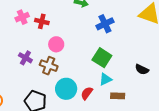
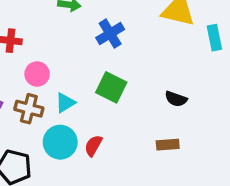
cyan triangle: (105, 79) -> (65, 103), moved
brown rectangle: (118, 96) -> (168, 145), moved

